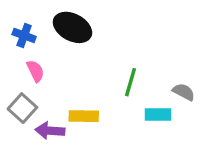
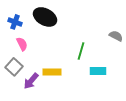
gray semicircle: (184, 92) -> (116, 36), moved
purple arrow: (50, 131) -> (31, 81), turned -54

